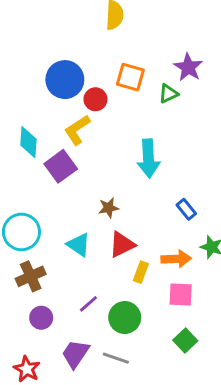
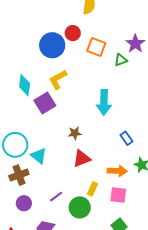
red circle: (95, 99) -> (73, 33), moved
cyan triangle: (79, 245) -> (39, 156), moved
yellow rectangle: (141, 272) -> (92, 189), moved

